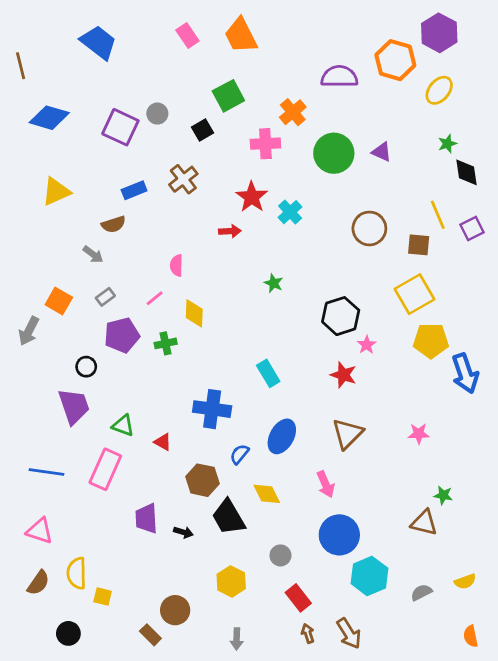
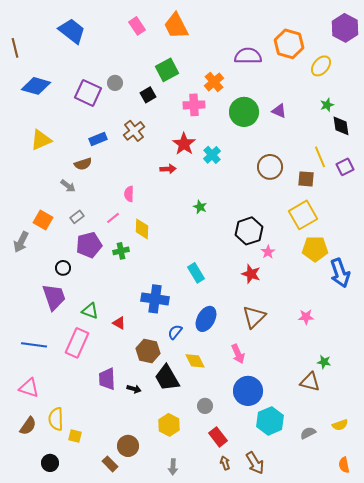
purple hexagon: (439, 33) -> (345, 28), moved

